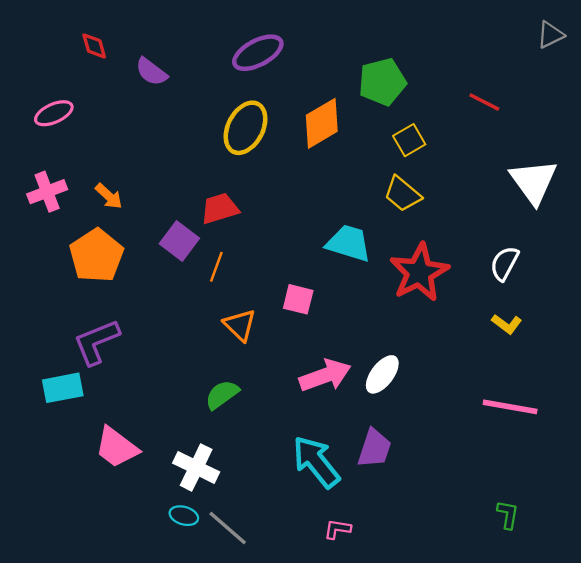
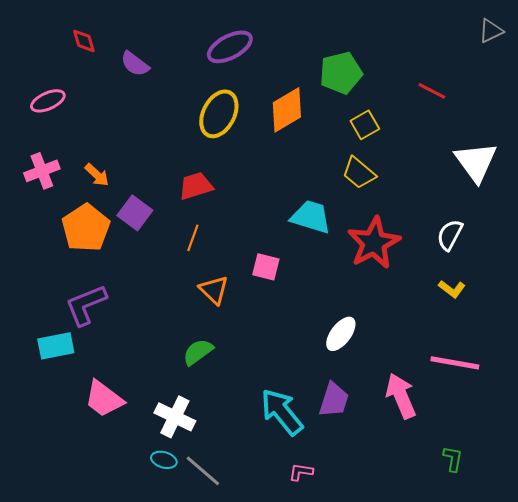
purple square: (179, 241) -> (135, 213), moved
pink arrow: (325, 376) -> (401, 396), moved, turned -93

